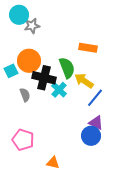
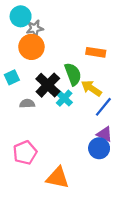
orange circle: (29, 61) -> (31, 47), moved
black cross: (44, 78) -> (48, 85), turned 30
gray semicircle: (25, 95) -> (27, 104), turned -72
pink pentagon: (23, 140) -> (25, 153), turned 30
orange triangle: (53, 163) -> (58, 178), size x1.6

